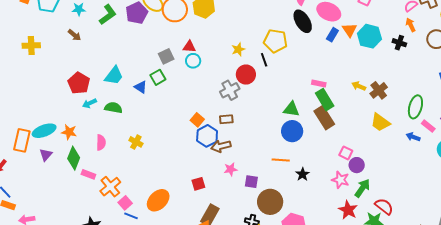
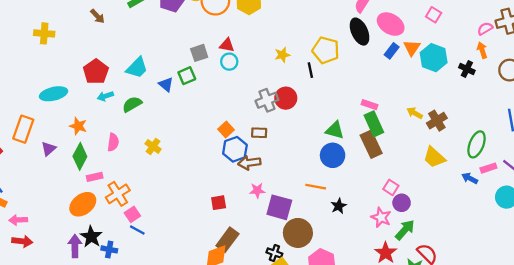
yellow cross: (31, 46) -> (44, 33), moved
red circle: (246, 75) -> (286, 98), moved
green semicircle: (113, 108) -> (132, 104), turned -48
pink rectangle: (428, 126) -> (488, 168), turned -64
cyan ellipse: (44, 131) -> (54, 94), moved
pink rectangle: (88, 174) -> (95, 177), turned -40
purple square: (251, 182) -> (279, 207), size x1.6
orange ellipse: (158, 200) -> (83, 204), moved

